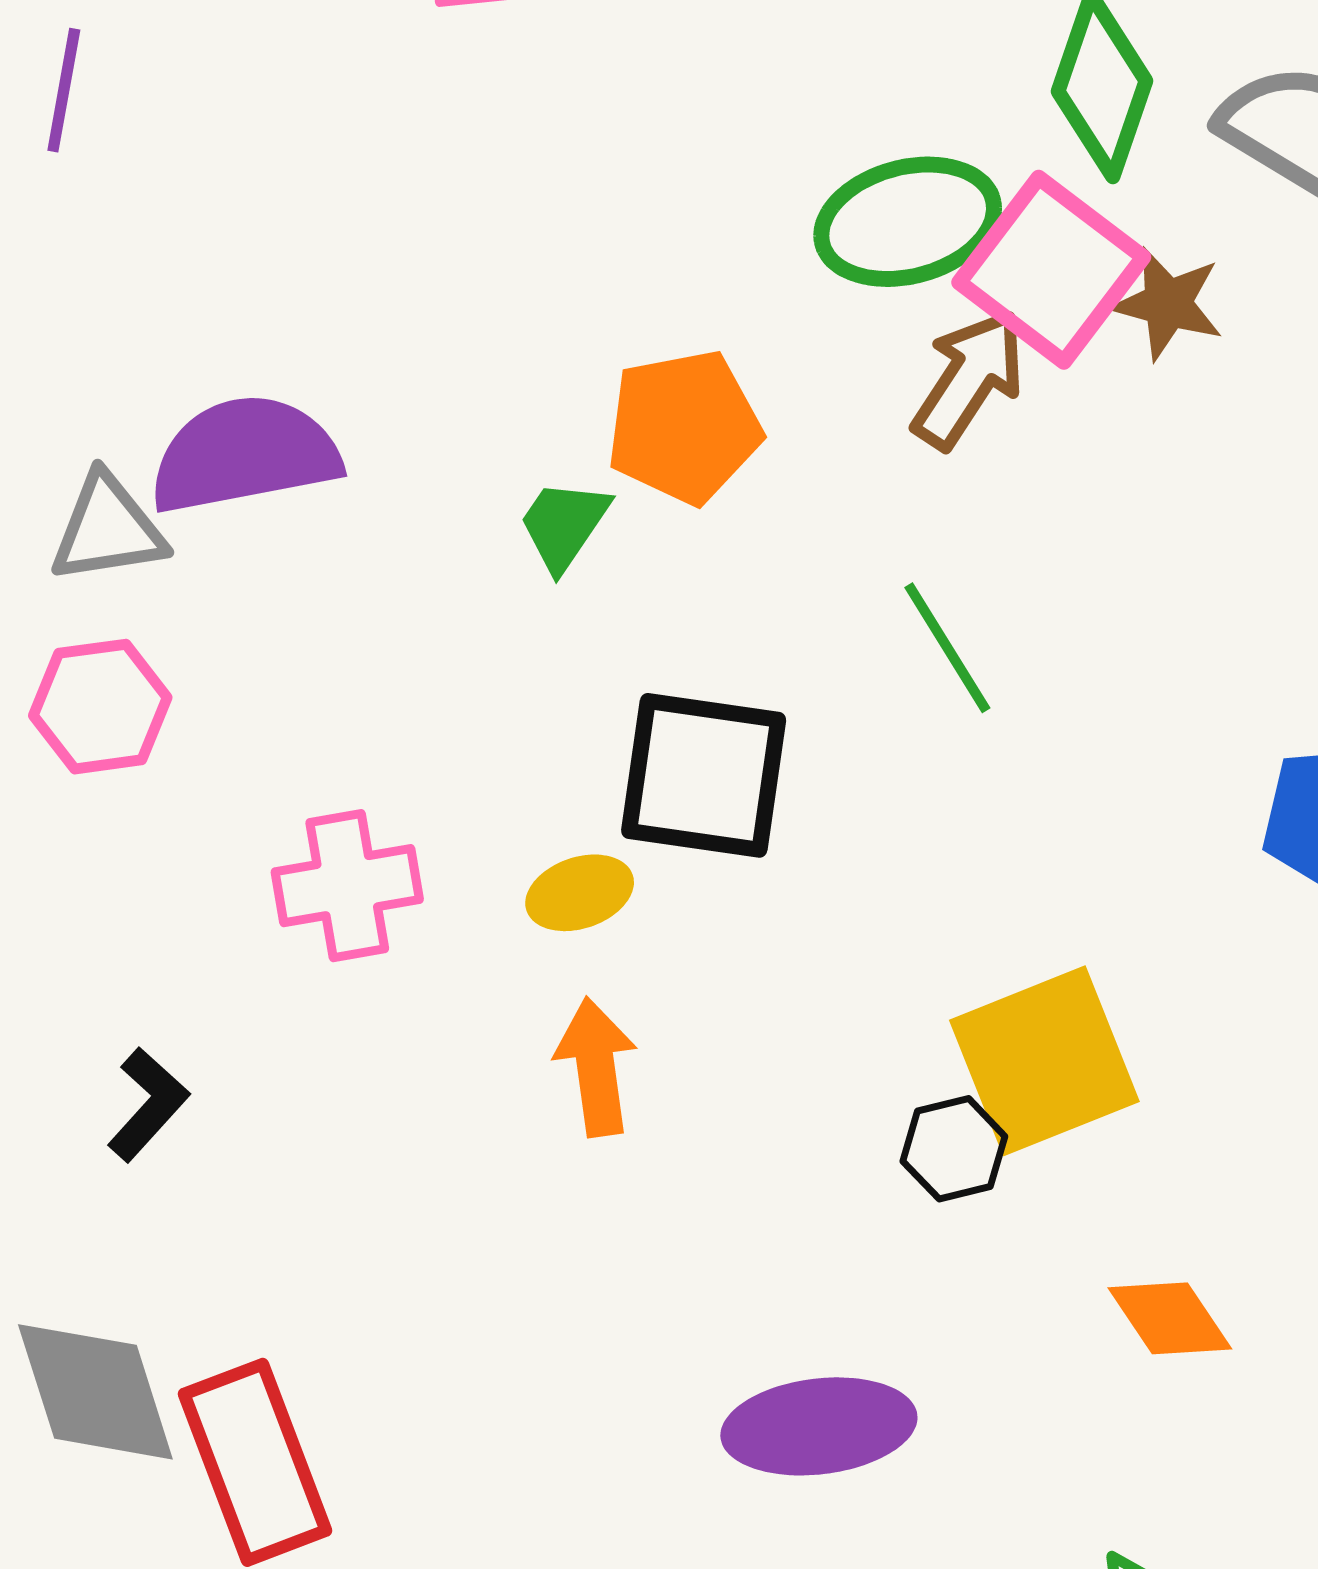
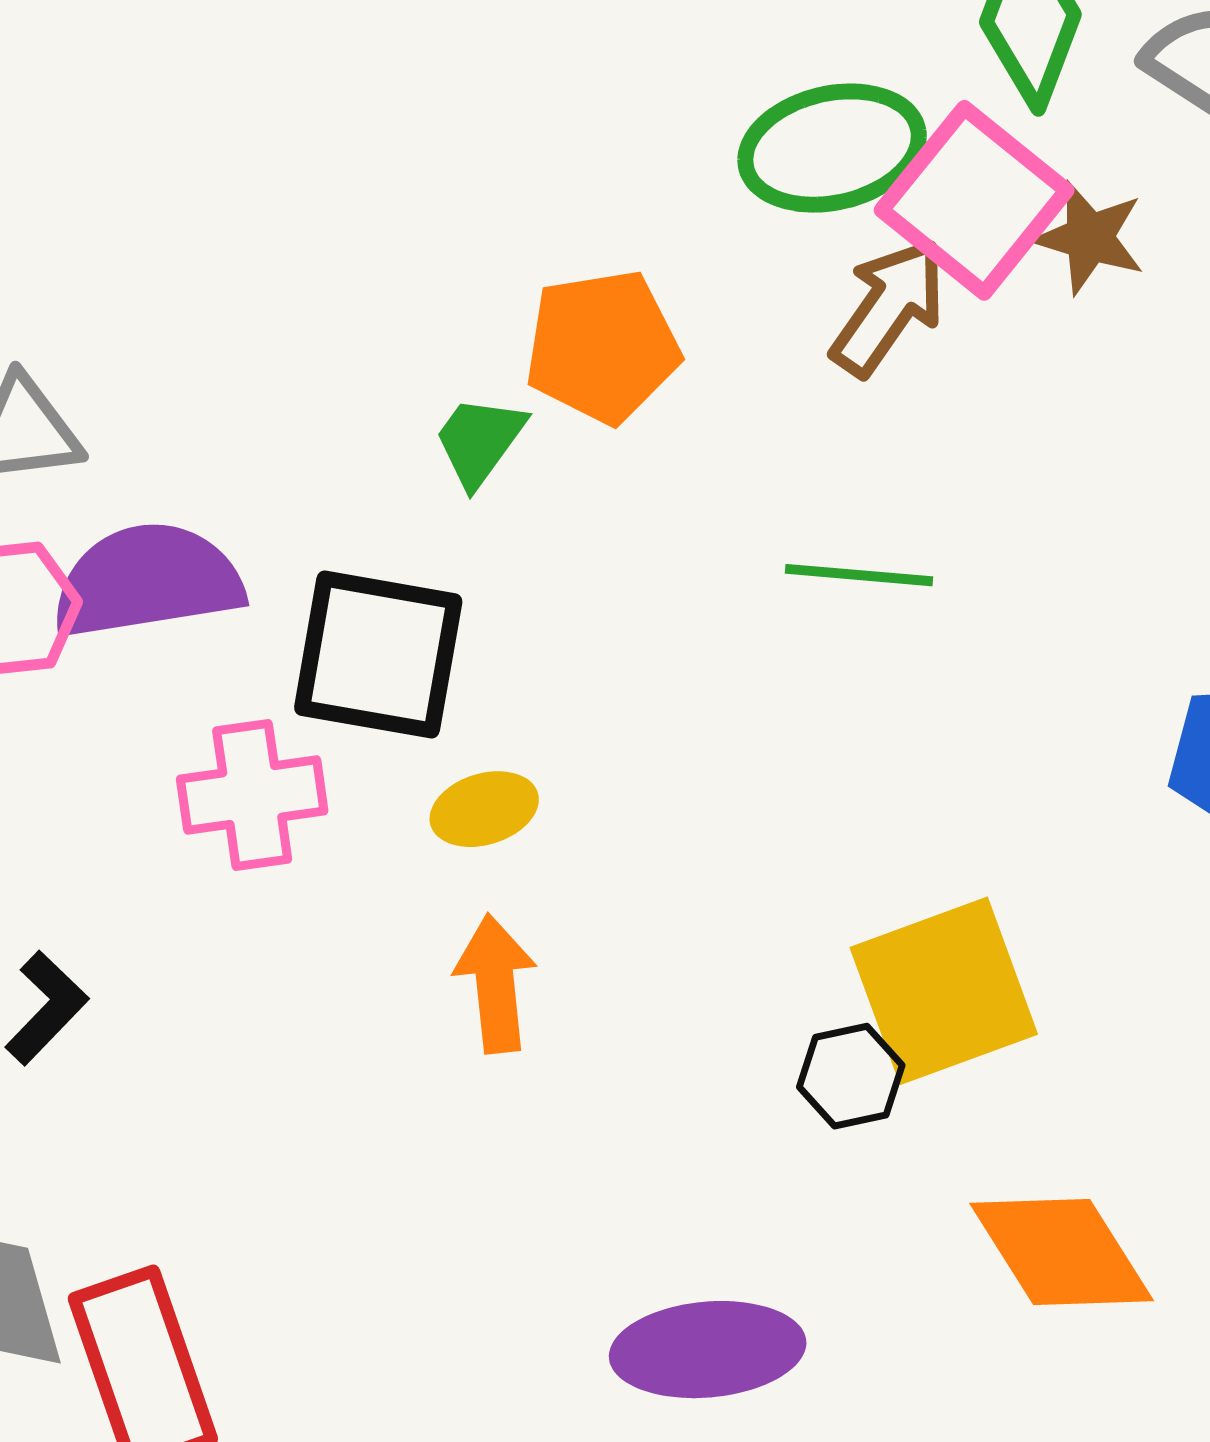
purple semicircle: (245, 455) -> (147, 581), moved
green line: (947, 648) -> (859, 575), turned -55
black square: (704, 775) -> (378, 655), moved
orange diamond: (1170, 1318) -> (1062, 1252), size x1.5

